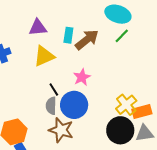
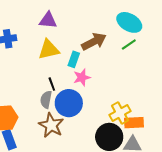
cyan rectangle: (68, 35) -> (74, 59), moved

